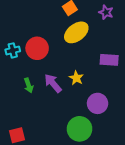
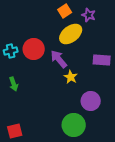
purple star: (106, 12) -> (89, 15), moved
purple arrow: (53, 83) -> (59, 59), moved
green arrow: (29, 85) -> (14, 84), moved

